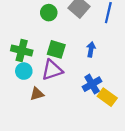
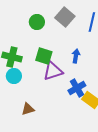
purple triangle: (52, 70) -> (53, 71), moved
brown triangle: (37, 94) -> (28, 109), moved

